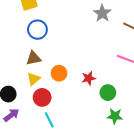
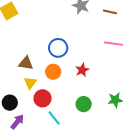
blue circle: (37, 30) -> (58, 48), moved
brown triangle: (34, 58) -> (26, 63), turned 35
green circle: (108, 93) -> (84, 104), moved

